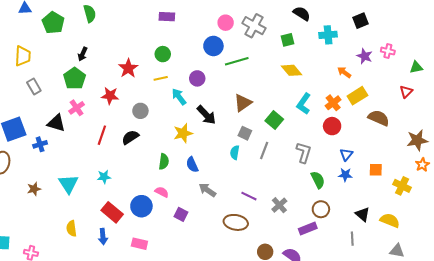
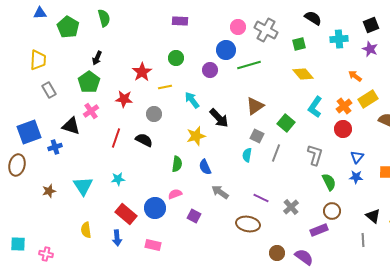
purple star: (365, 56) -> (370, 49), moved
yellow line: (161, 78) -> (165, 87), moved
purple circle: (197, 78) -> (210, 70), moved
black semicircle: (130, 137) -> (144, 140), turned 60
pink semicircle: (162, 192) -> (175, 194), turned -48

